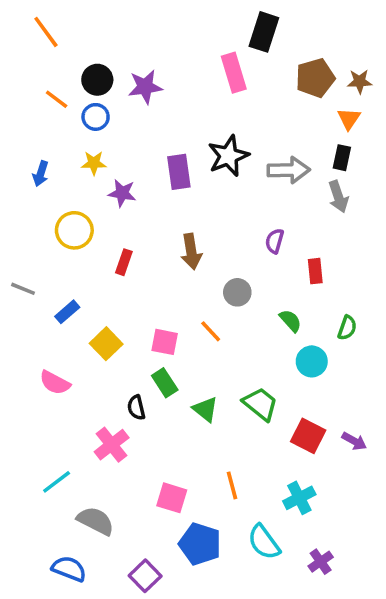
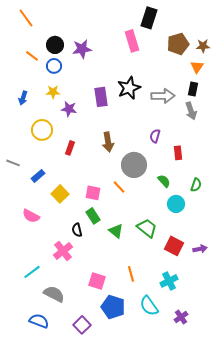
gray circle: (237, 292) -> (134, 165), size x1.6
purple arrow: (354, 441) -> (200, 249), turned -40

